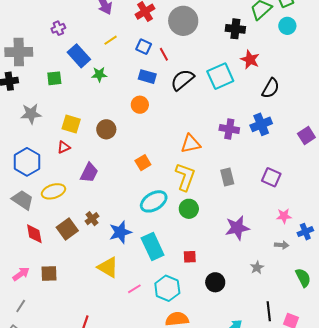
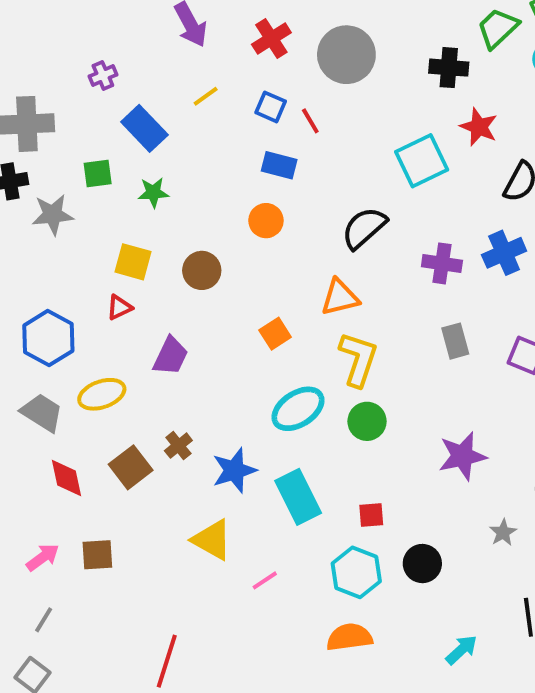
green star: (99, 74) -> (153, 192), moved
black semicircle: (182, 80) -> (364, 228), moved
gray star: (31, 114) -> (53, 215), moved
orange triangle: (191, 144) -> (340, 297), moved
gray rectangle: (227, 177) -> (455, 341), moved
cyan hexagon: (167, 288) -> (356, 572), moved

